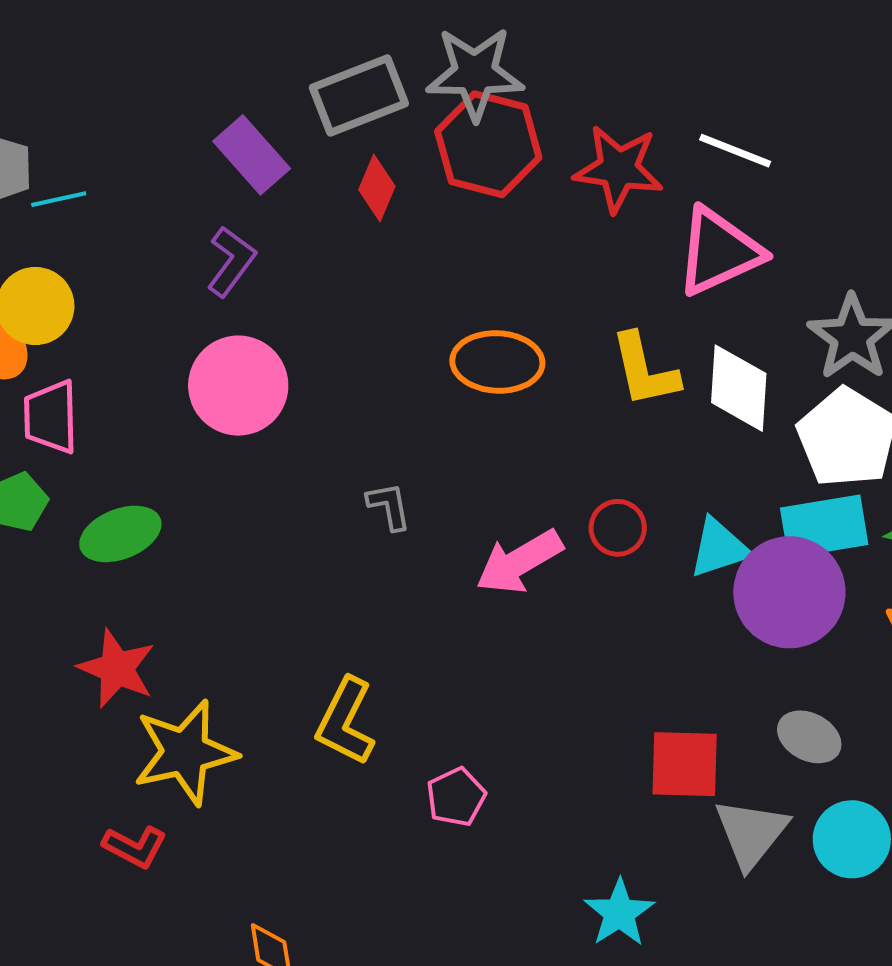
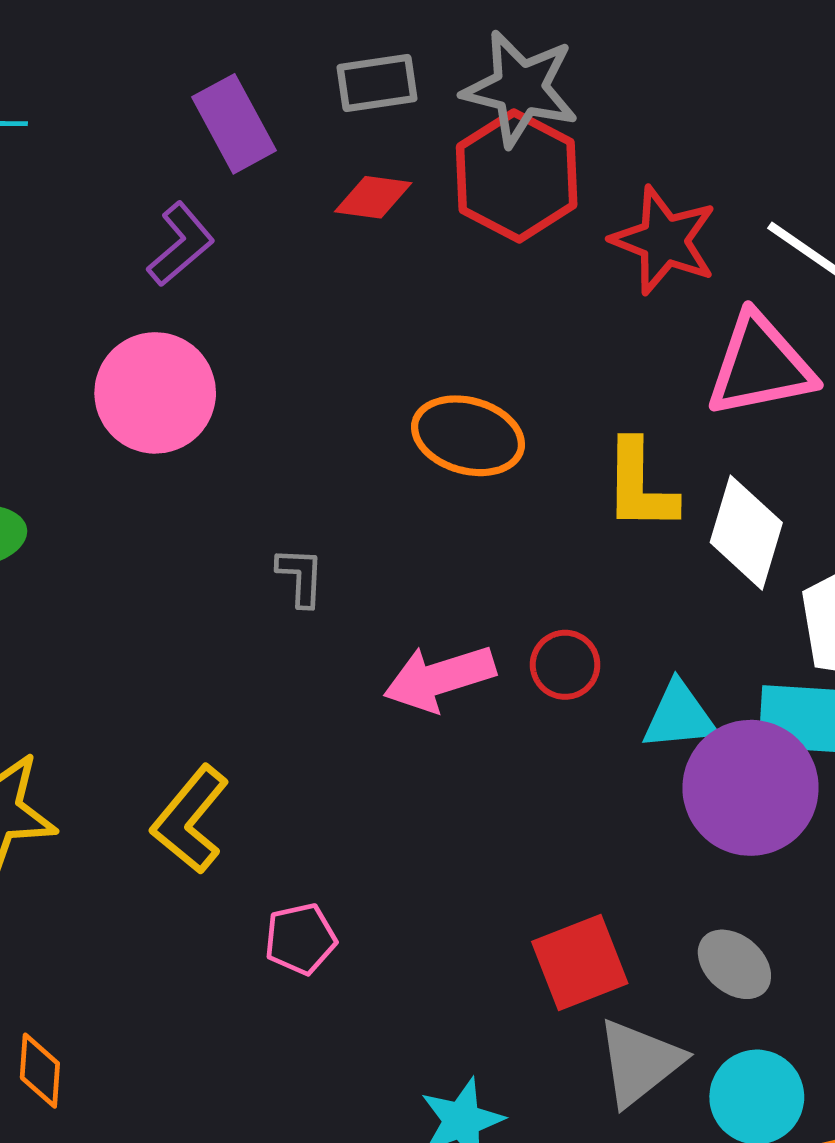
gray rectangle: (359, 96) -> (377, 83), size x0.7
red diamond: (377, 188) -> (373, 197), turned 62
red square: (685, 764) -> (580, 963), turned -36

